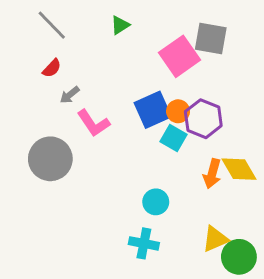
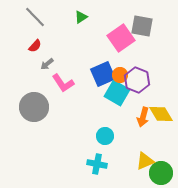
cyan square: (174, 138) -> (117, 93), size x1.4

